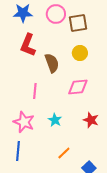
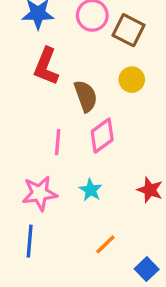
brown square: (78, 23) -> (129, 30), turned 36
pink diamond: (78, 87) -> (102, 136), moved, turned -30
pink star: (24, 122) -> (40, 193), turned -30

